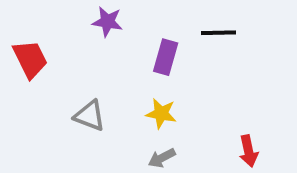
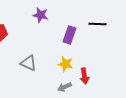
red arrow: (249, 151) -> (84, 76), moved

